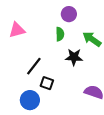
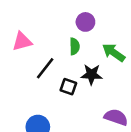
black line: (34, 66) -> (45, 68), moved
black square: (47, 83) -> (68, 87), moved

